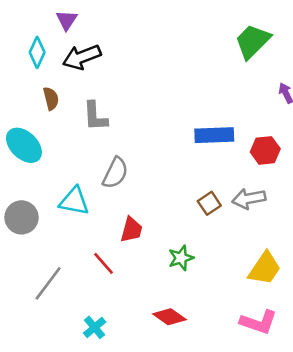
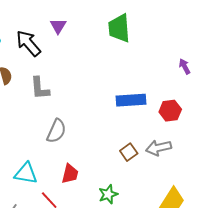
purple triangle: (67, 20) -> (58, 26), moved
green trapezoid: (253, 41) -> (119, 28), moved, turned -48
black arrow: (82, 57) -> (28, 43), turned 72
cyan triangle: (74, 201) -> (26, 173), moved

